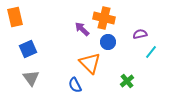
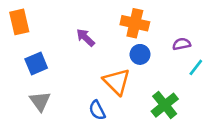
purple arrow: (82, 29) -> (85, 38), moved
green cross: (127, 81) -> (165, 105), size x1.5

